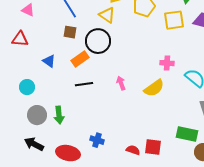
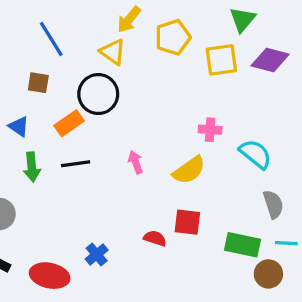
brown square: (70, 32) -> (38, 83), moved
green arrow: (59, 115) -> (32, 167), moved
blue cross: (97, 140) -> (97, 255), turned 32
red square: (153, 147) -> (187, 222), moved
red semicircle: (133, 150) -> (155, 238), moved

